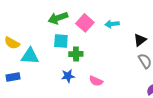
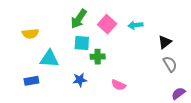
green arrow: (58, 18) -> (79, 19), turned -36
yellow semicircle: (12, 43) -> (30, 34), moved, turned -35
blue star: (68, 76) -> (80, 80), moved

